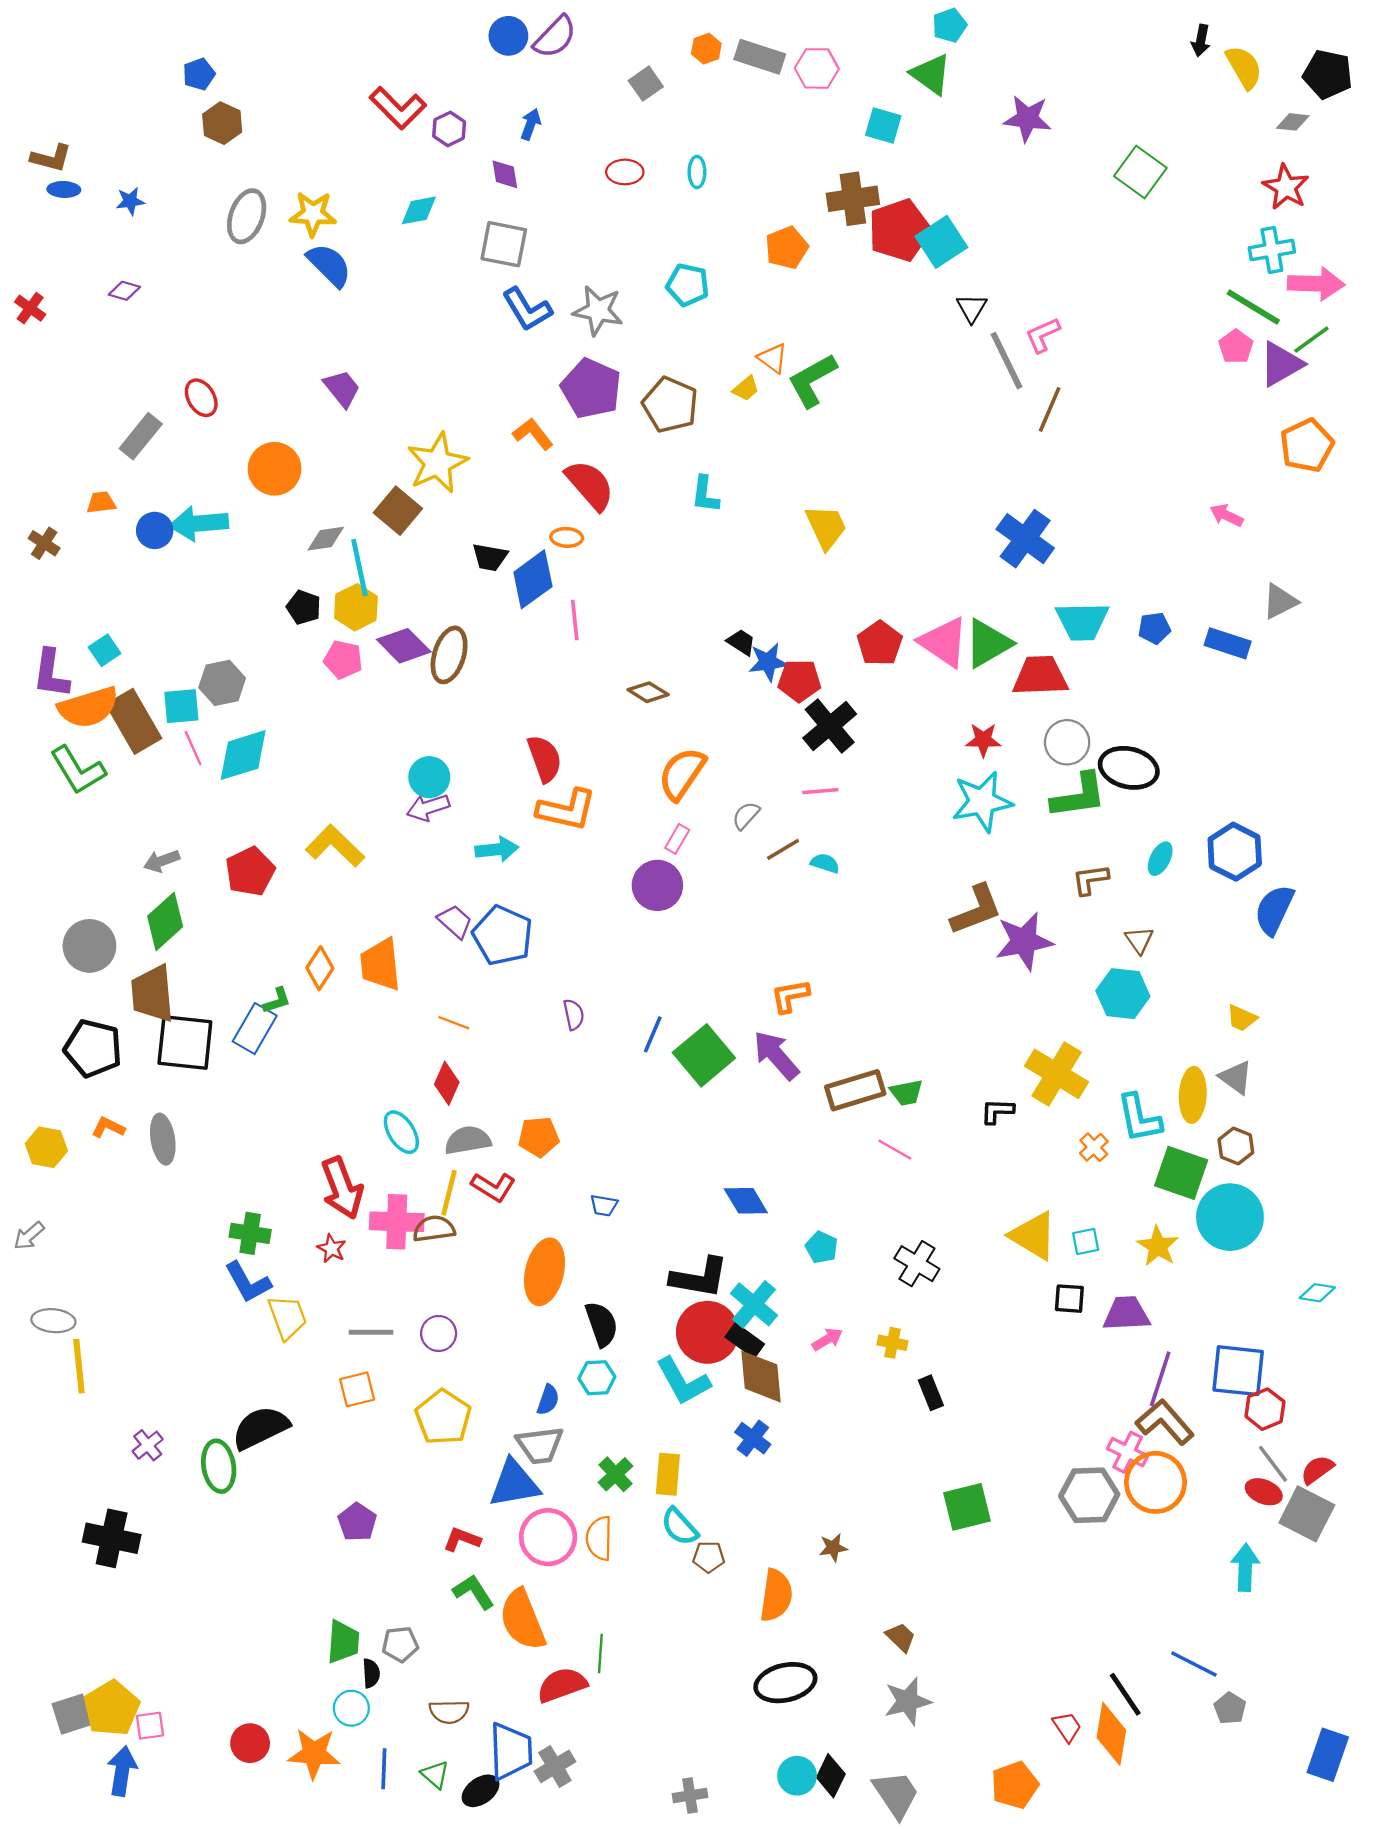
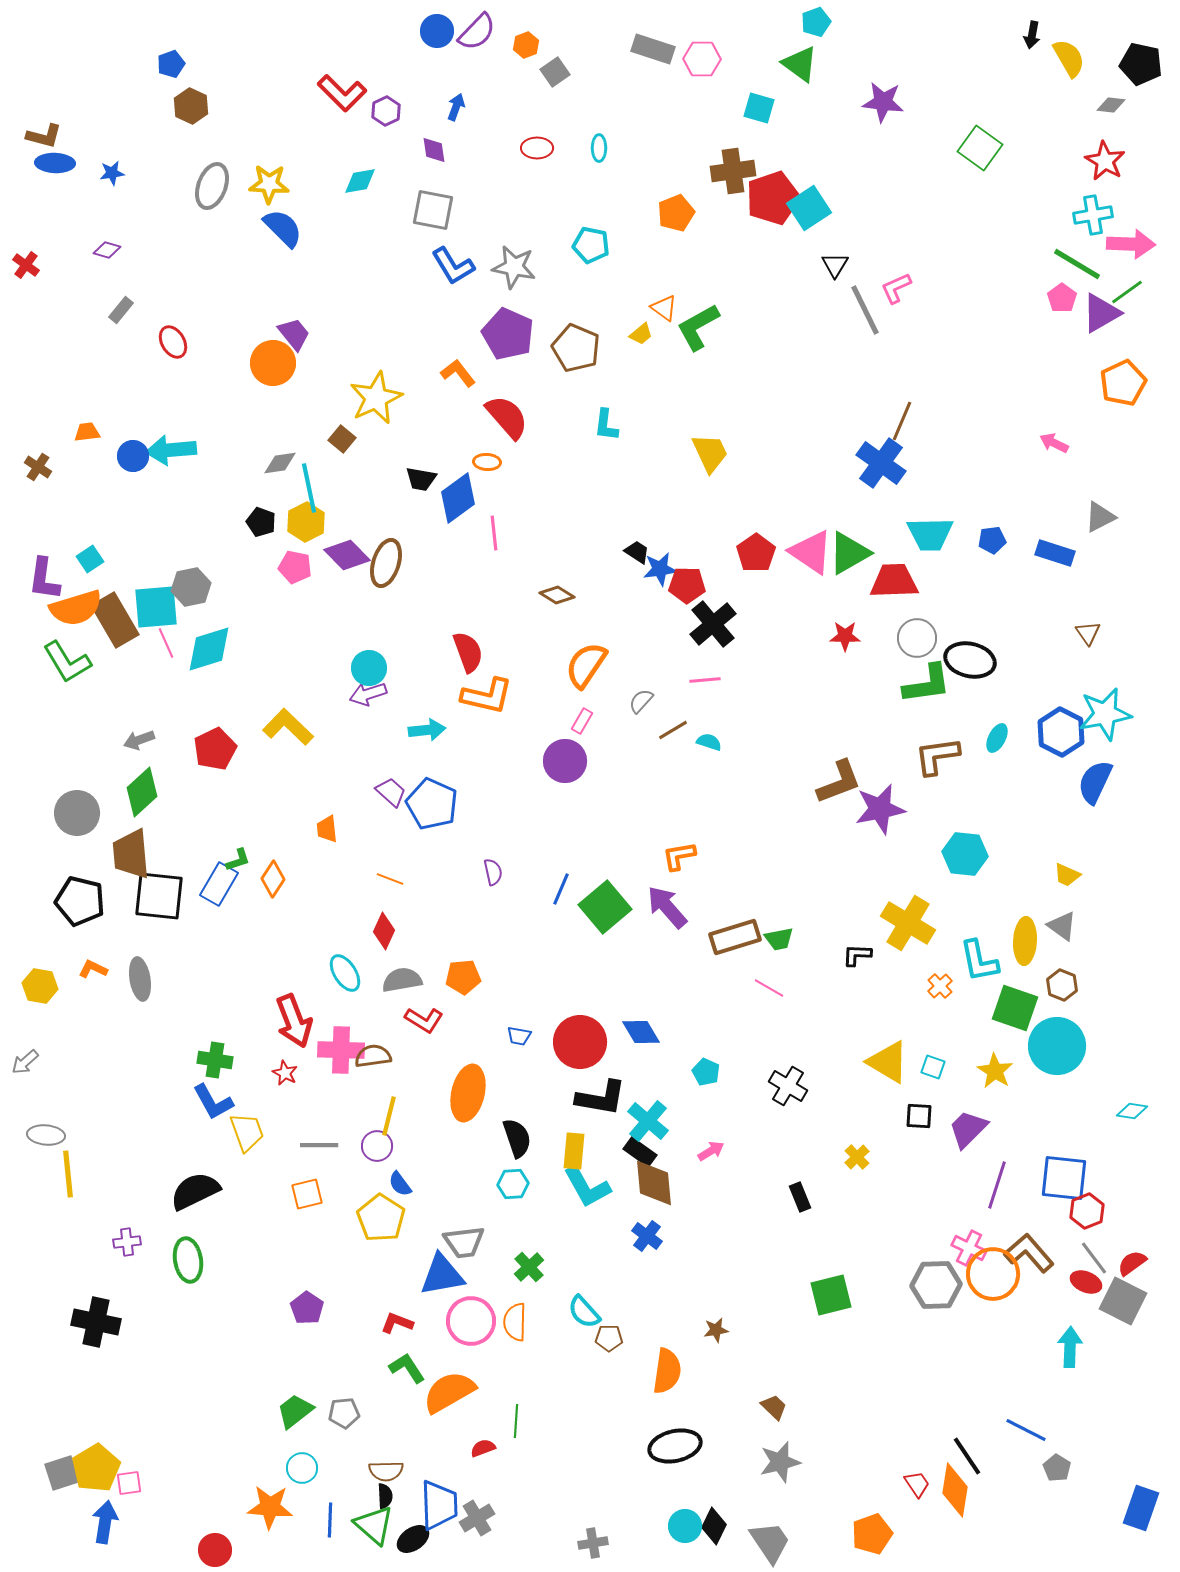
orange hexagon: (706, 49) -> (526, 45), moved
blue ellipse: (64, 189) -> (55, 163), size x1.4
brown line: (1050, 409) -> (902, 421), moved
gray rectangle: (141, 436) -> (121, 310), moved, size x0.7
orange circle: (275, 469) -> (273, 363), moved
brown square: (398, 511) -> (342, 439), size x0.7
cyan square: (181, 706) -> (156, 607), size x1.4
cyan star: (982, 802) -> (1105, 714), moved
brown L-shape: (1090, 880) -> (937, 756), size x1.4
brown triangle: (1139, 940) -> (1088, 633), moved
orange trapezoid: (380, 965) -> (327, 829), size x0.6
orange diamond: (320, 968) -> (273, 879), moved
yellow line: (449, 1193) -> (389, 1116), moved
cyan square: (1086, 1242) -> (933, 1067), turned 30
purple trapezoid: (1126, 1314) -> (968, 1129), turned -42
red circle: (707, 1332) -> (580, 1042), moved
yellow cross: (892, 1343) -> (857, 1157), moved, turned 35
blue semicircle: (548, 1400) -> (400, 1184), moved, turned 124
brown L-shape: (1165, 1422) -> (1029, 1253), moved
black semicircle: (261, 1428) -> (195, 1191), moved
purple cross: (148, 1445) -> (127, 1242), turned 32
yellow rectangle: (668, 1474) -> (574, 1151), moved
orange semicircle: (522, 1620) -> (449, 1392), turned 82
green trapezoid: (343, 1642) -> (295, 1411), turned -132
black semicircle: (371, 1673) -> (385, 1496), moved
red semicircle: (562, 1685) -> (483, 1448), size x0.6
red circle: (250, 1743) -> (215, 1550), moved
green triangle: (435, 1775) -> (374, 1525), size x1.6

